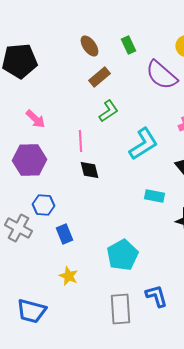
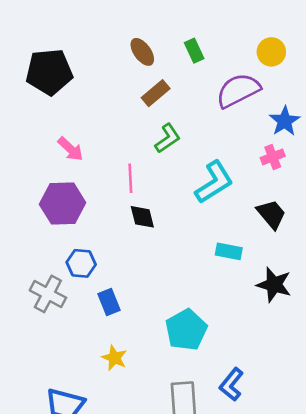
purple semicircle: (161, 75) -> (238, 90), turned 112
blue L-shape: (156, 296) -> (231, 384), turned -125

